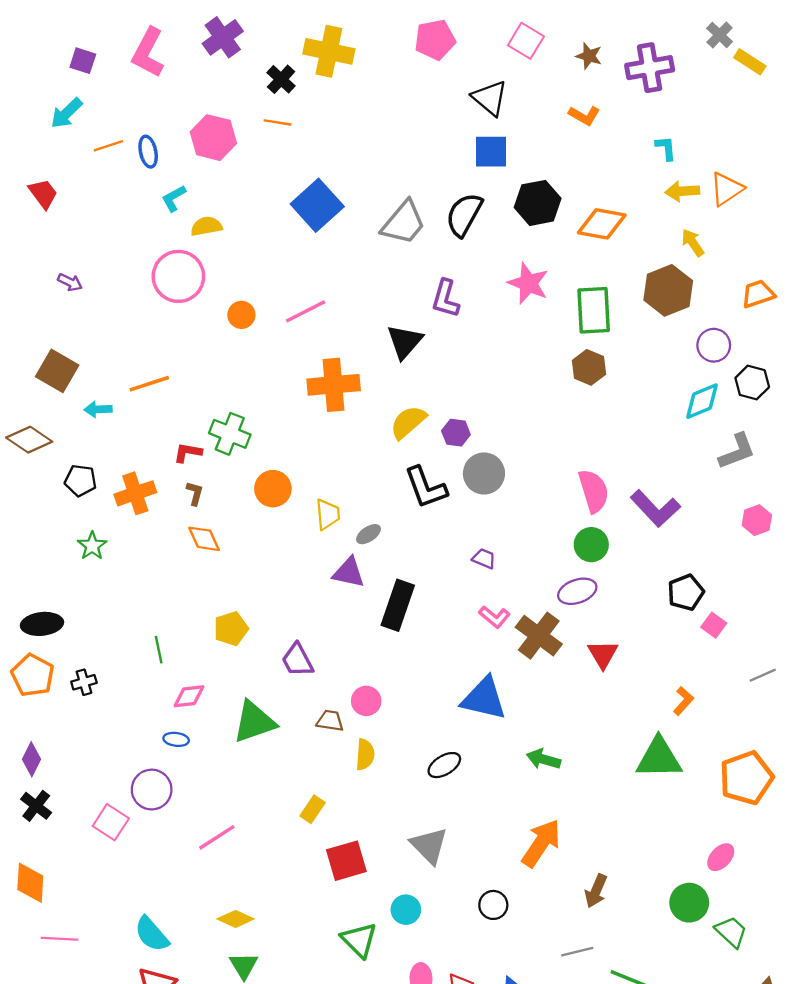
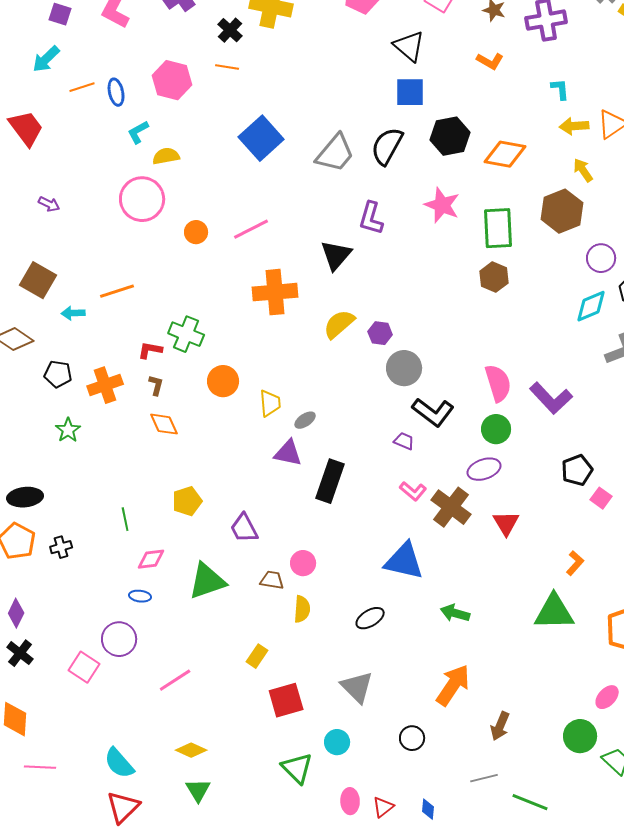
red trapezoid: (43, 194) -> (26, 128), size x1.4
black L-shape: (426, 487) -> (433, 412), moved, turned -33

